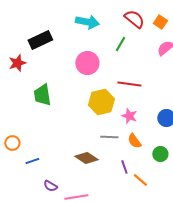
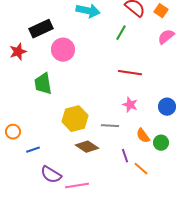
pink circle: (87, 63) -> (63, 50), moved
yellow hexagon: (101, 102) -> (75, 119), moved
orange semicircle: (134, 141) -> (143, 136), moved
purple semicircle: (50, 186) -> (51, 175), size x1.5

